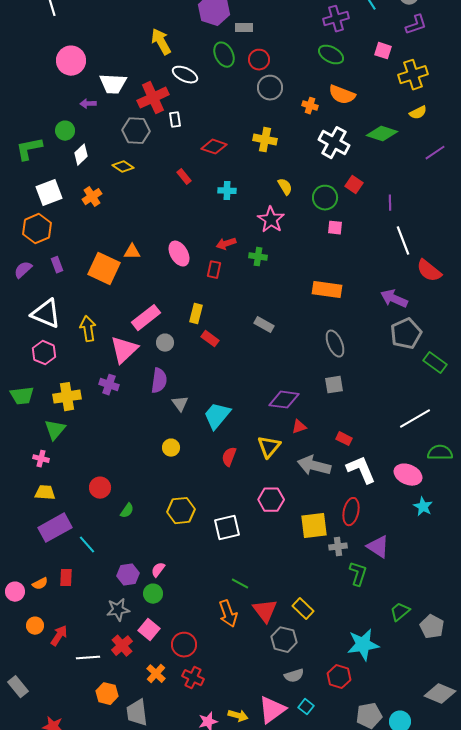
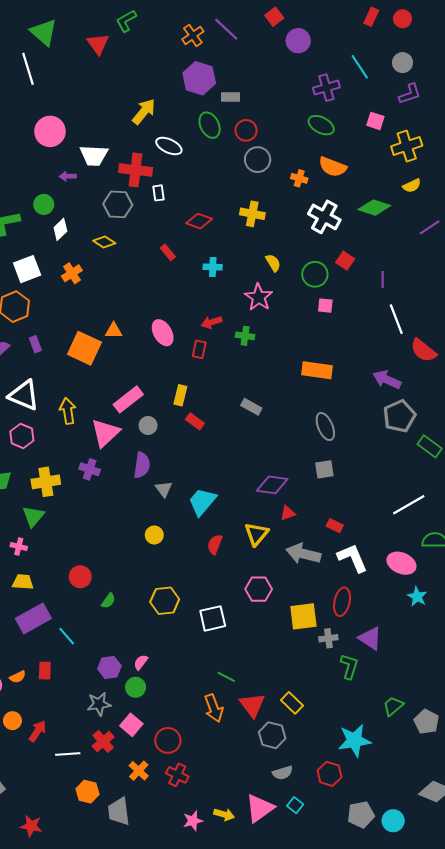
yellow arrow: (161, 42) -> (144, 112), turned 68
red cross: (153, 98) -> (136, 170), turned 32

